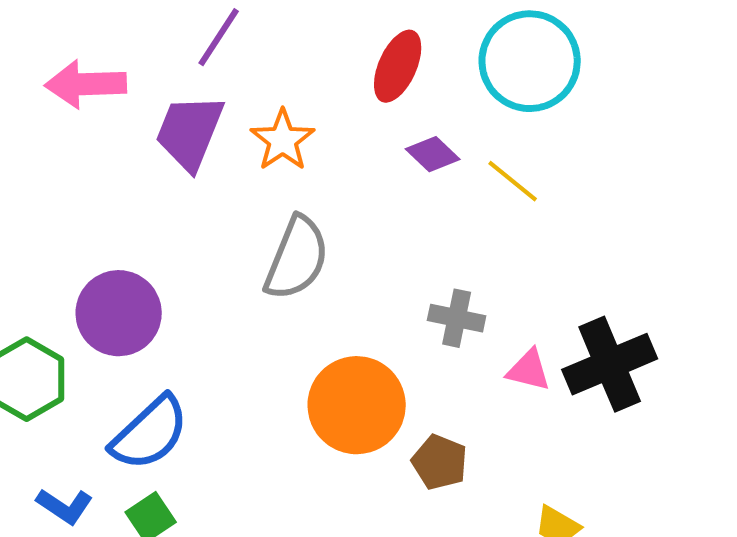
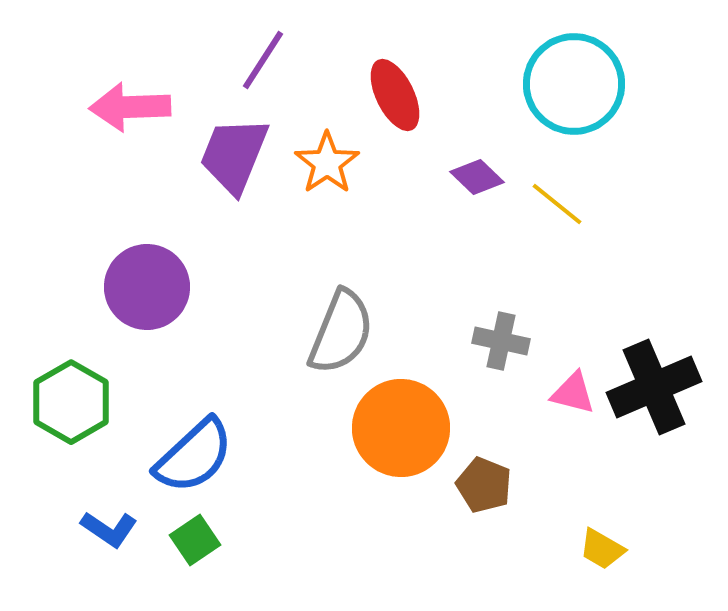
red ellipse: (398, 66) -> (395, 95), moved, turned -50
gray semicircle: (297, 258) -> (341, 332), moved
purple circle: (119, 313) -> (147, 287), moved

